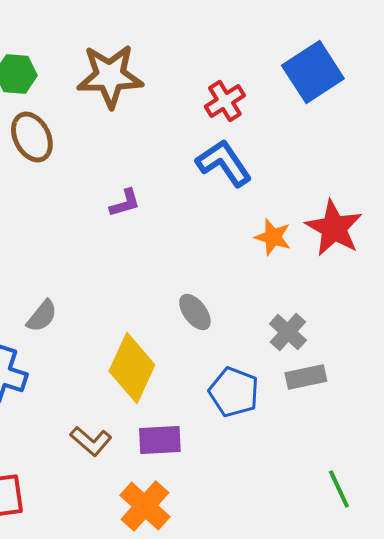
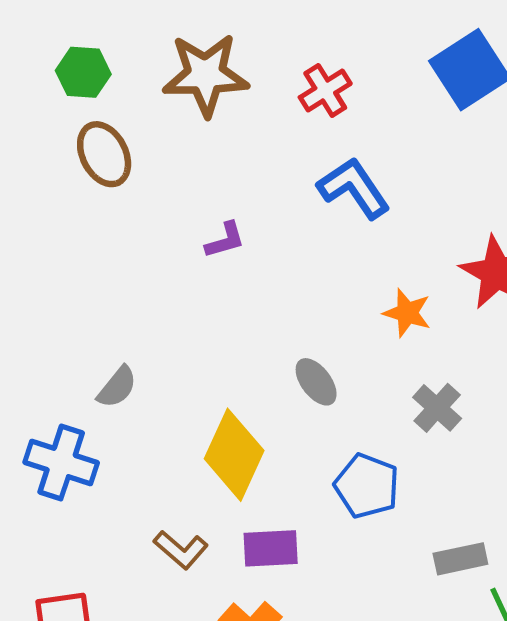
red cross: (225, 101) -> (325, 90), moved
orange star: (273, 237) -> (407, 313), moved
gray rectangle: (306, 377) -> (460, 559), moved

